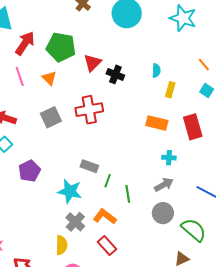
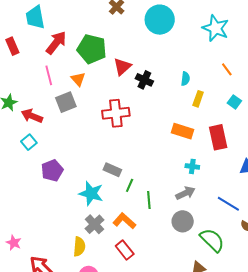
orange line: (204, 65) -> (227, 69), moved
gray square: (51, 117) -> (66, 102), moved

